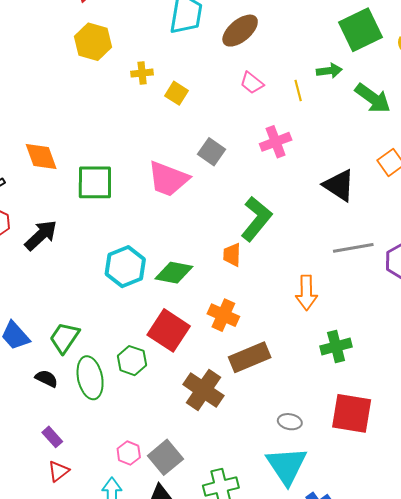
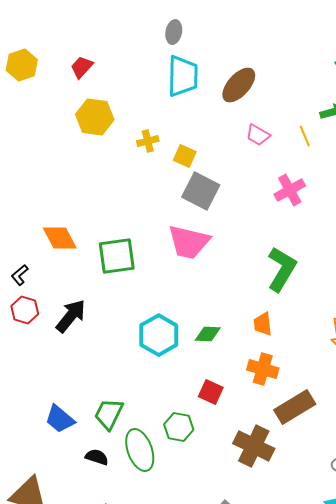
gray square: (212, 152) -> (201, 191), moved, size x1.4
orange trapezoid: (232, 255) -> (263, 324), moved
green diamond: (174, 273) -> (208, 334), size x0.7
red square: (169, 330) -> (211, 392), size x0.6

